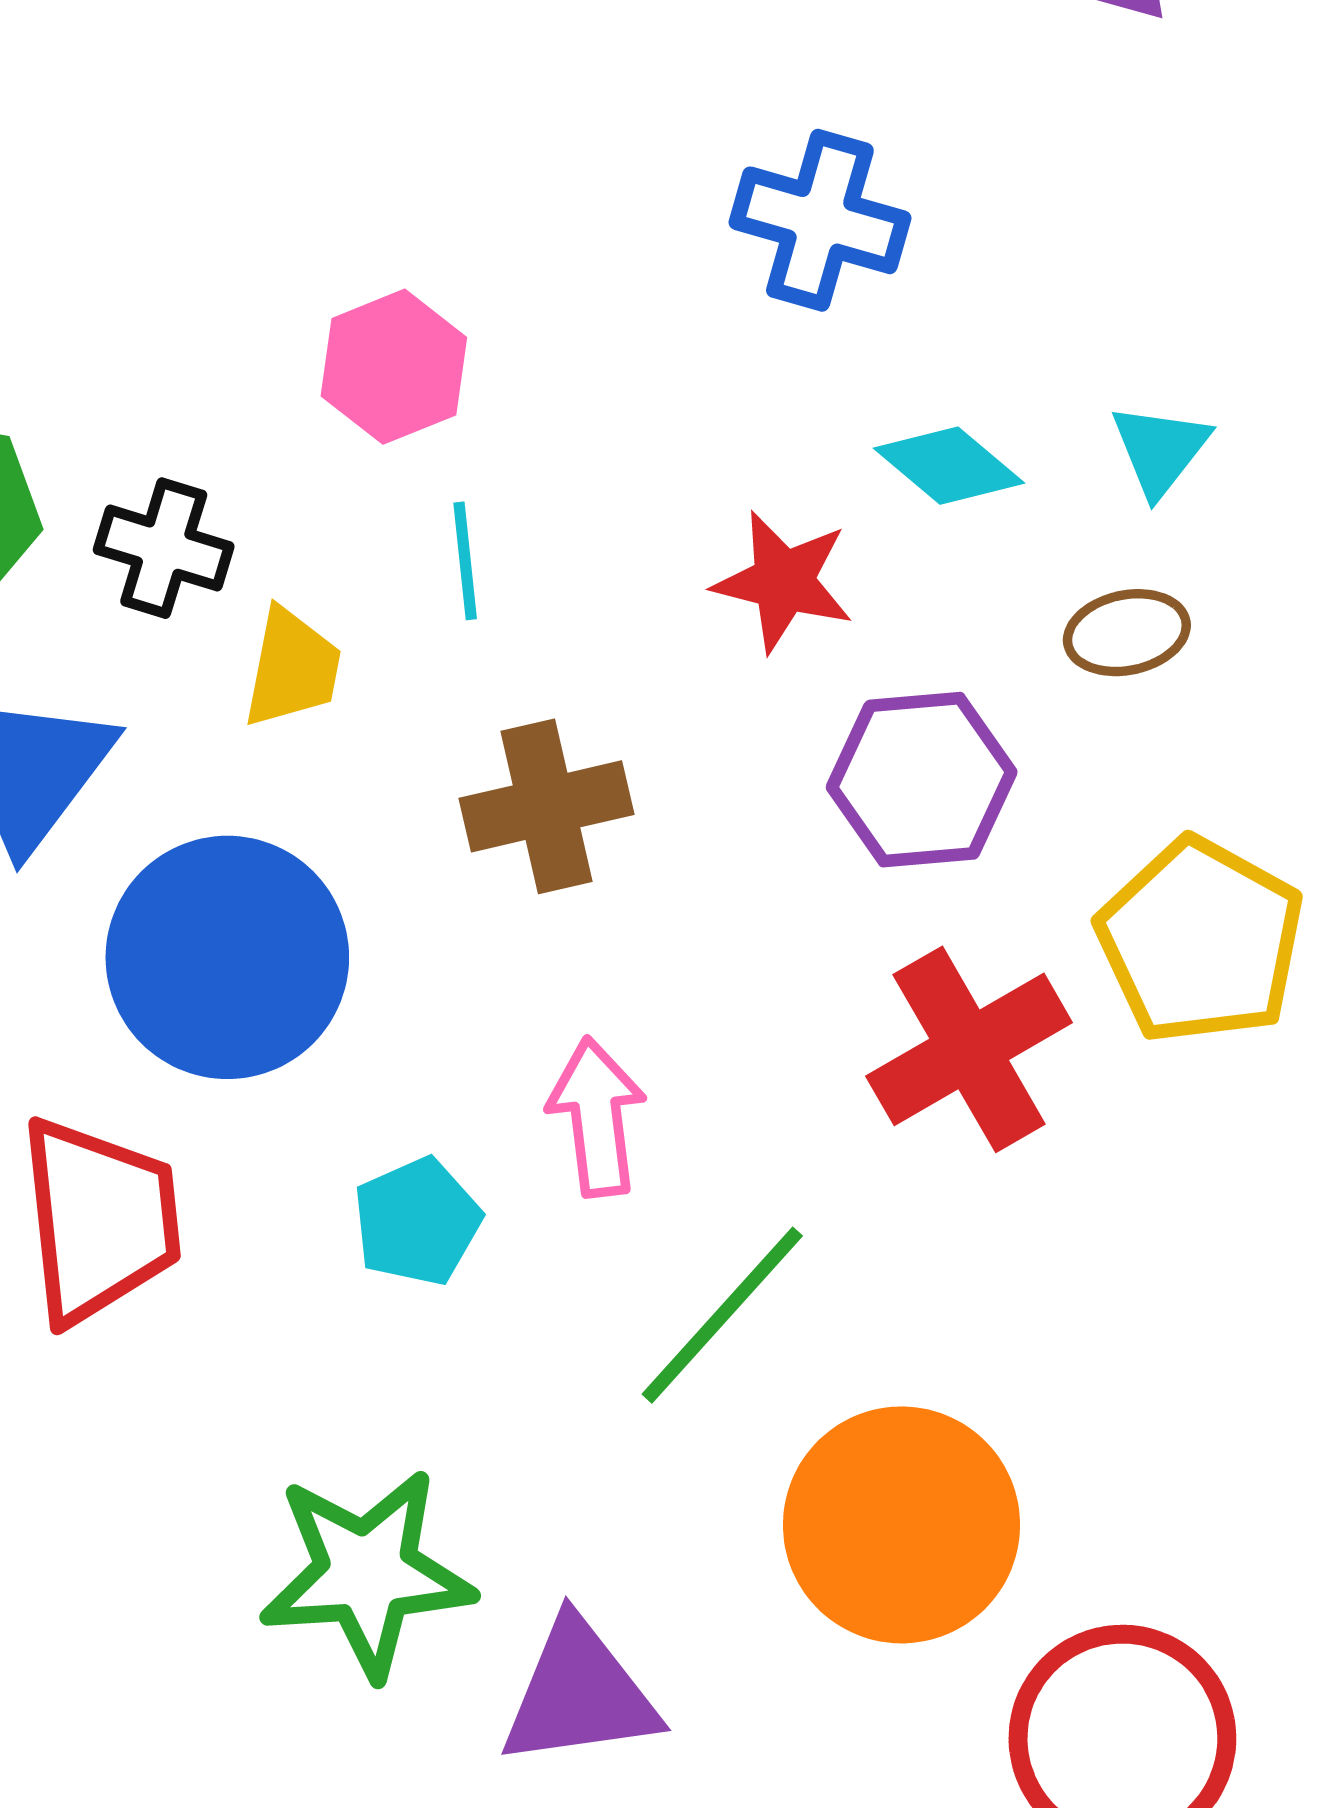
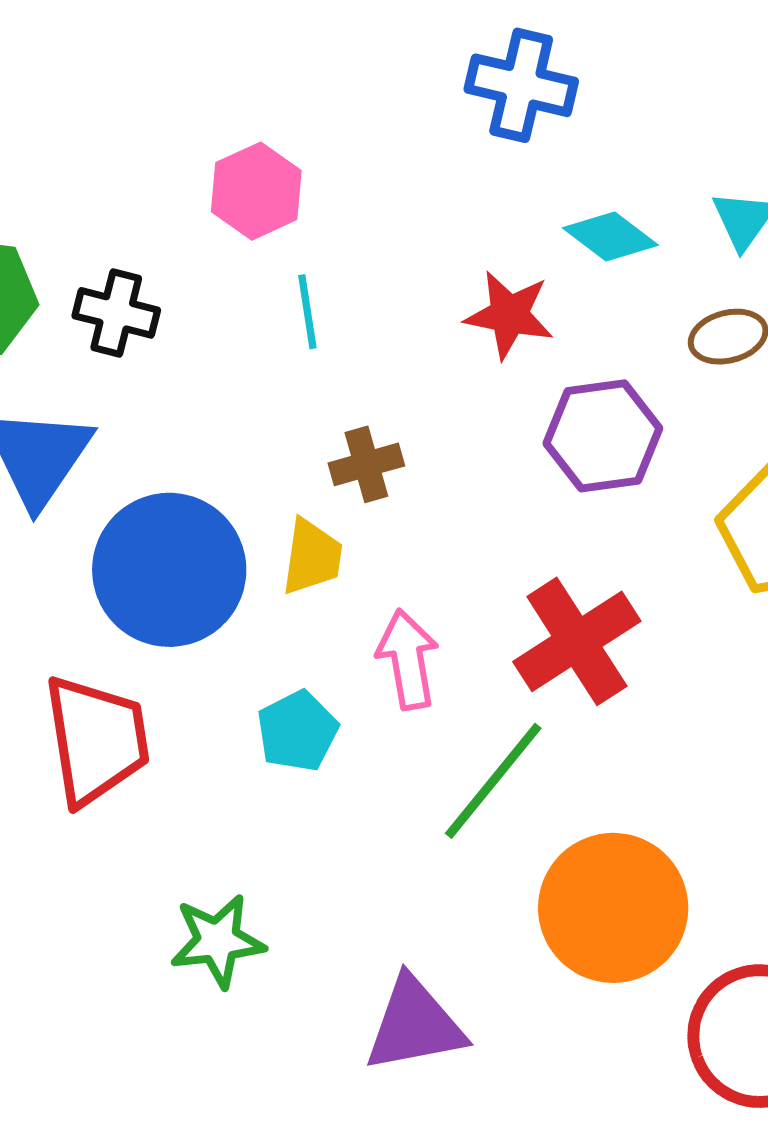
yellow trapezoid: (292, 668) -> (312, 557), moved
brown cross: (547, 806) -> (366, 464), size x0.7
red cross: (969, 1049) -> (577, 641), moved
green star: (367, 1573) -> (218, 941), moved, size x0.7

